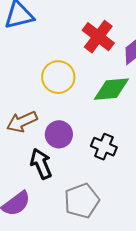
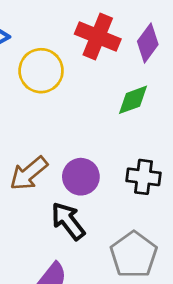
yellow circle: (58, 77) -> (41, 71), moved
green diamond: (111, 89) -> (133, 100), size x0.7

